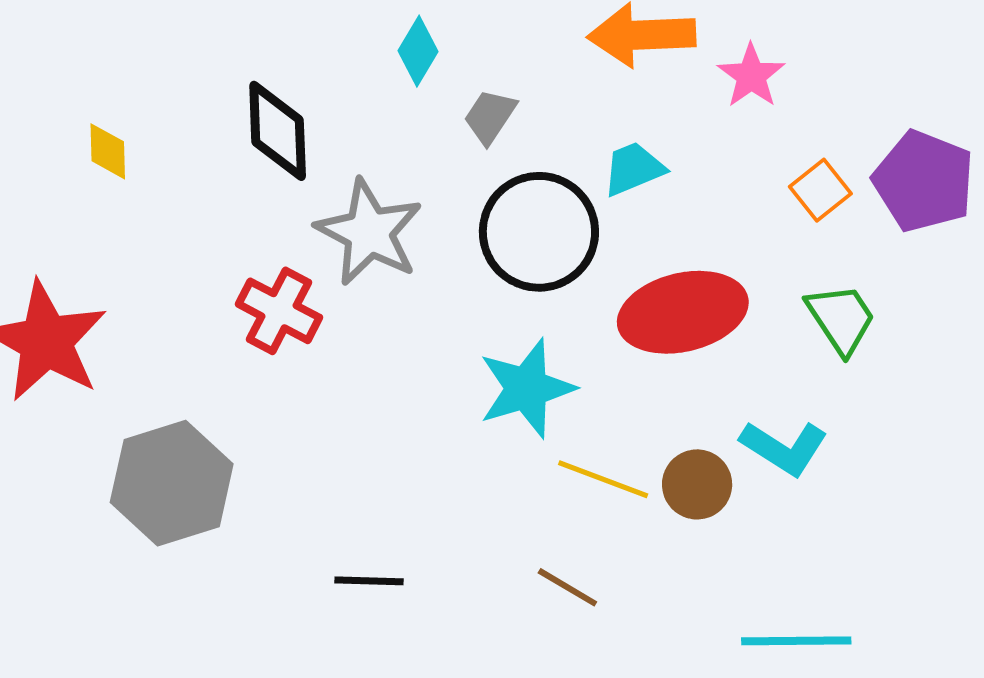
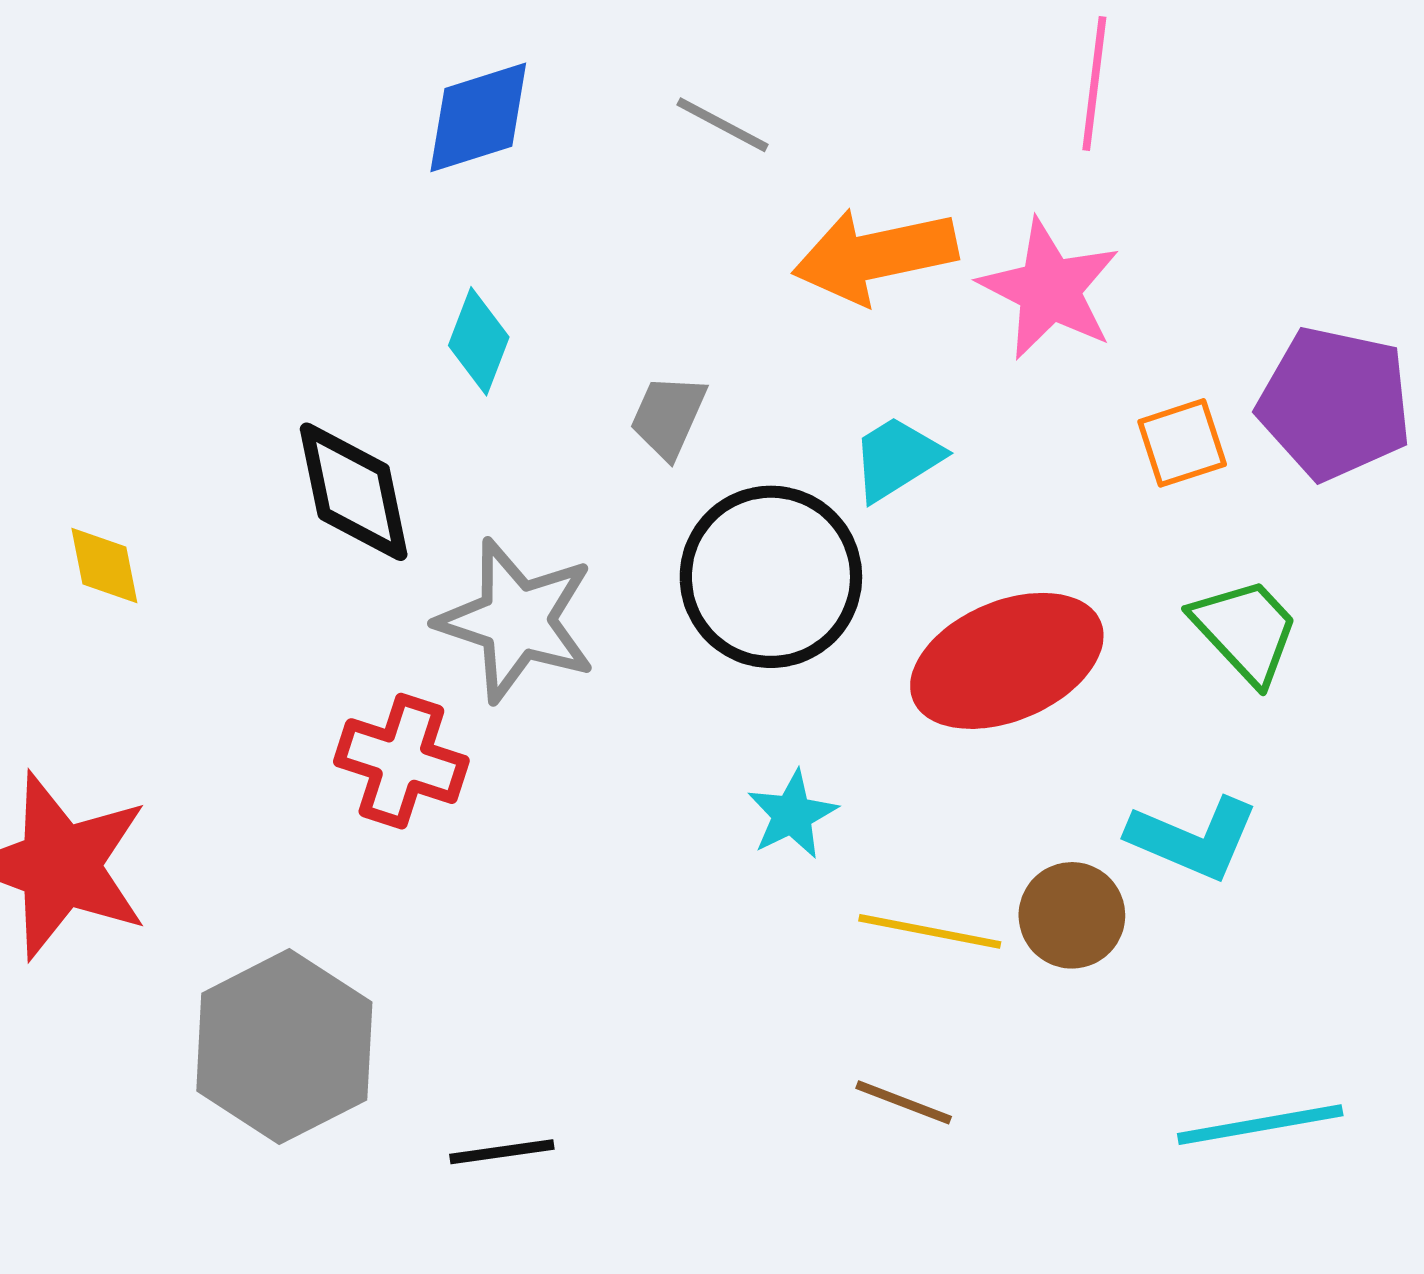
cyan diamond: (418, 51) -> (479, 341), moved
pink star: (751, 76) -> (1049, 289), size x1.4
orange square: (820, 190) -> (1182, 443), turned 30
cyan star: (527, 388) -> (792, 815), size x0.6
black line: (369, 581) -> (502, 1152), moved

